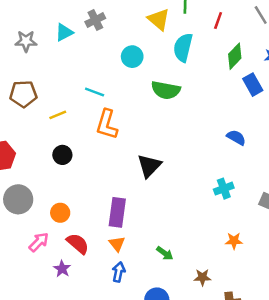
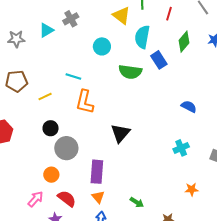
blue rectangle: (253, 85) -> (159, 60), moved
gray circle: (18, 199) -> (66, 148), moved

